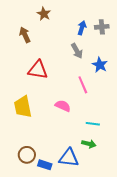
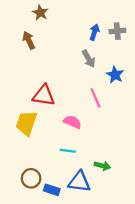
brown star: (44, 14) -> (40, 13), moved
red triangle: (38, 70) -> (44, 95), moved
yellow trapezoid: (23, 107) -> (26, 123), turned 30
cyan line: (93, 124) -> (68, 151), moved

